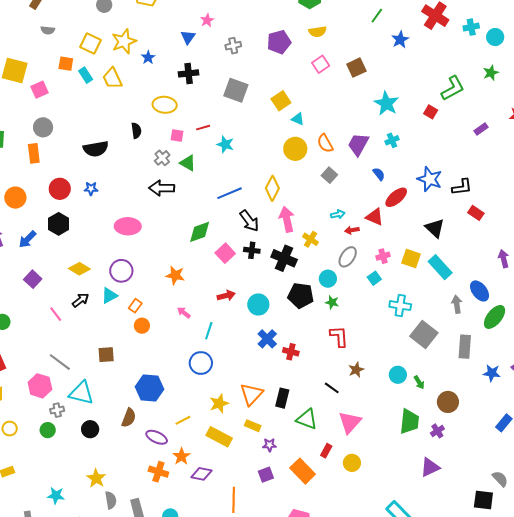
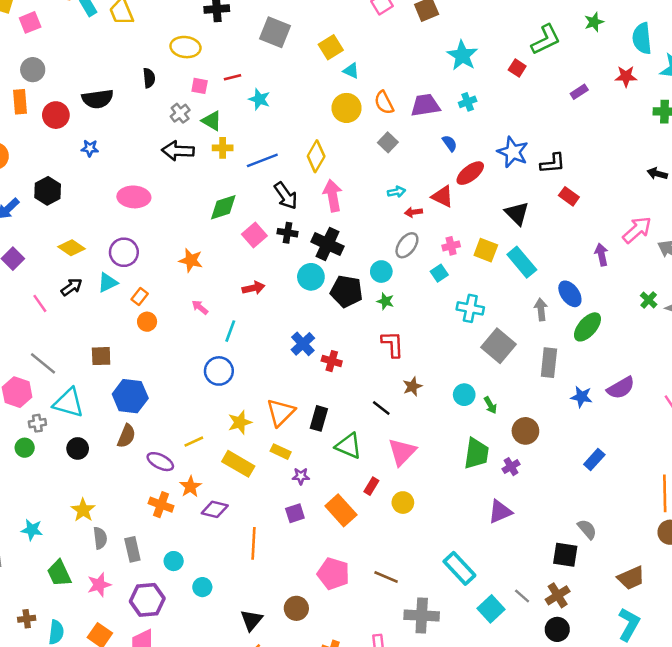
purple trapezoid: (358, 144) -> (425, 105), turned 50
red circle: (60, 189) -> (56, 115), moved
yellow cross: (311, 239) -> (223, 148), moved, turned -35
cyan circle: (258, 304) -> (311, 277), moved
blue hexagon: (149, 388) -> (130, 396), moved

